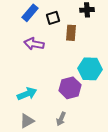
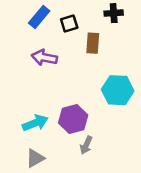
purple hexagon: (70, 88) -> (73, 119), moved
gray arrow: (61, 119) -> (86, 145), moved

